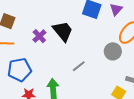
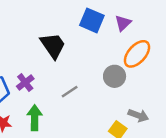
purple cross: (39, 36) -> (25, 83), moved

